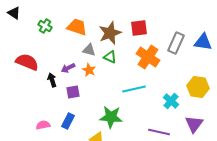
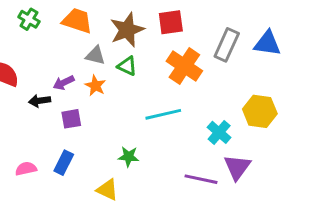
black arrow: (52, 80) -> (40, 101), turned -80
green star: (111, 117) -> (129, 157), size x0.6
purple triangle: (194, 124) -> (237, 167), moved

